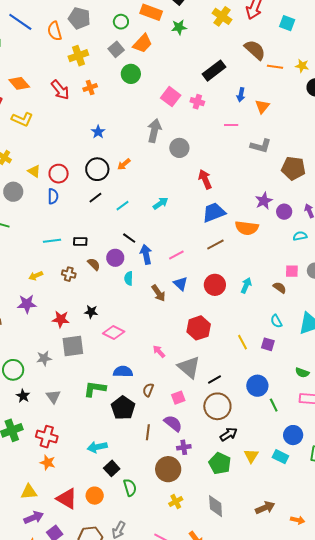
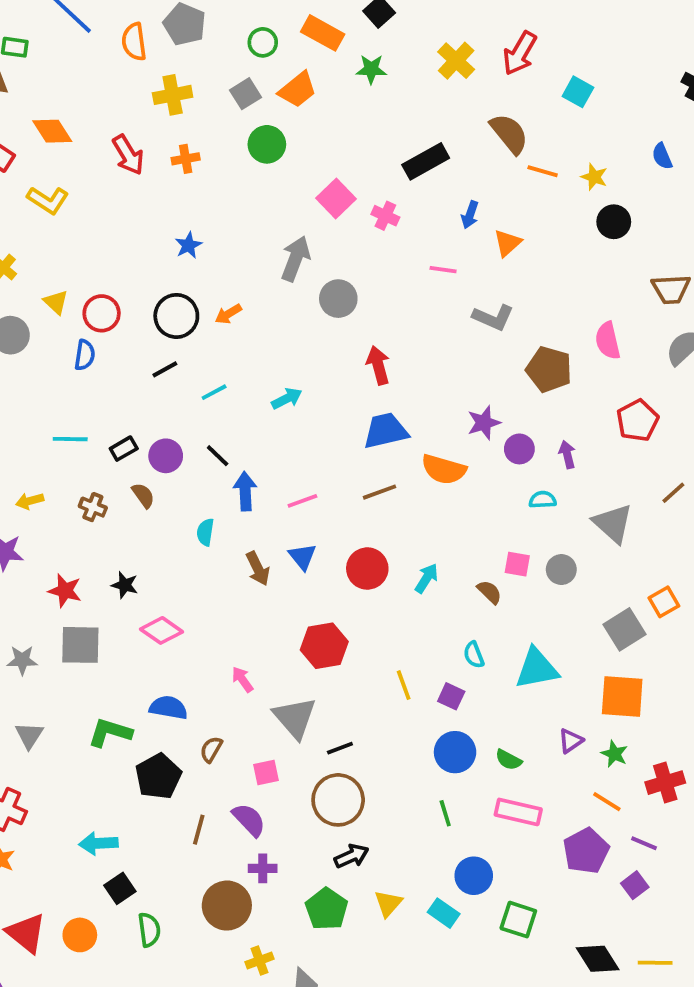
black rectangle: (80, 242) -> (124, 449), turned -40
purple circle: (115, 258) -> (166, 456), moved
blue circle: (257, 386) -> (455, 752), moved
yellow cross: (176, 502) -> (259, 960), moved

